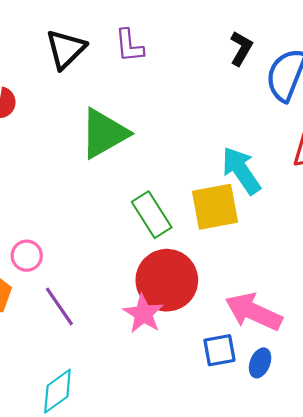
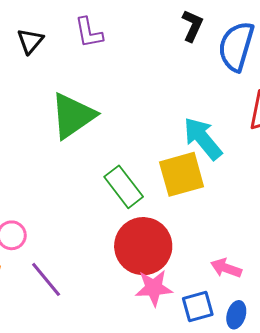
black triangle: (66, 49) -> (30, 41), size x0.7
pink arrow: (254, 312) -> (226, 268), size x0.6
pink star: (143, 314) -> (154, 288), moved, turned -30

